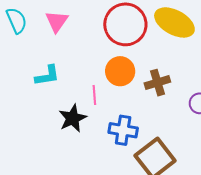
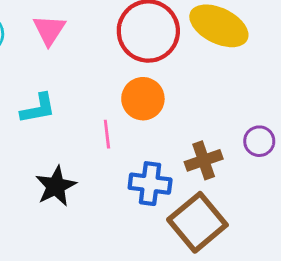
brown cross: (157, 83) -> (204, 160), moved
black star: (73, 118) -> (56, 186), moved

